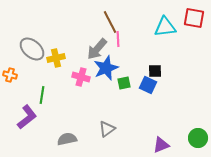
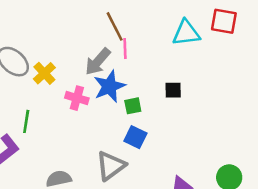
yellow cross: (56, 58) -> (44, 73), turned -30
blue square: (148, 85) -> (135, 137), moved
gray triangle: (107, 129) -> (111, 166), size x1.4

